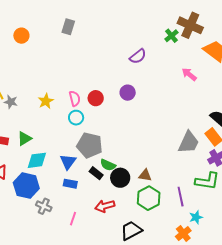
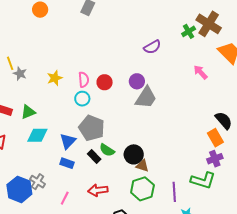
gray trapezoid: (189, 142) -> (146, 98), moved
black circle: (120, 178) -> (134, 154), moved
blue hexagon: (26, 186) -> (19, 189), moved

